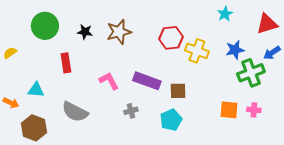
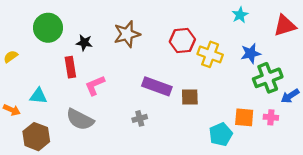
black star: (85, 32) -> (84, 43), moved
blue arrow: (272, 53) -> (290, 96), moved
pink L-shape: (109, 81) -> (95, 85), moved, turned -85
cyan pentagon: (171, 120) -> (221, 134), moved

